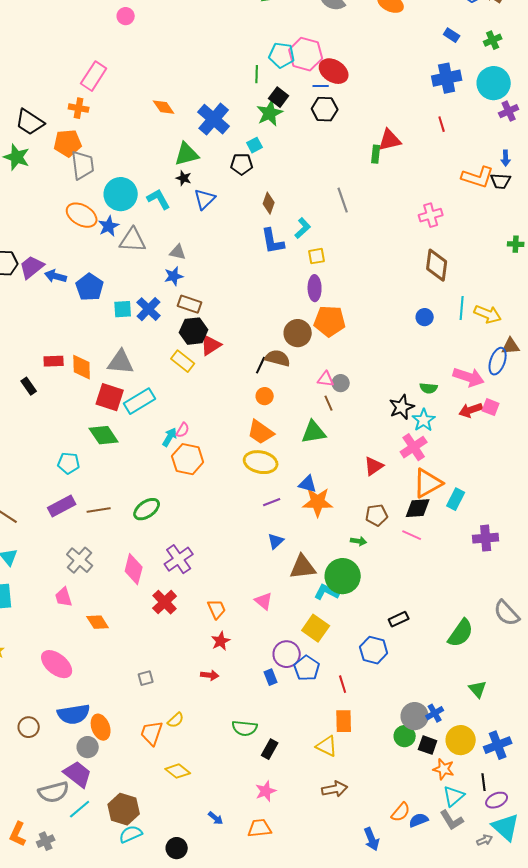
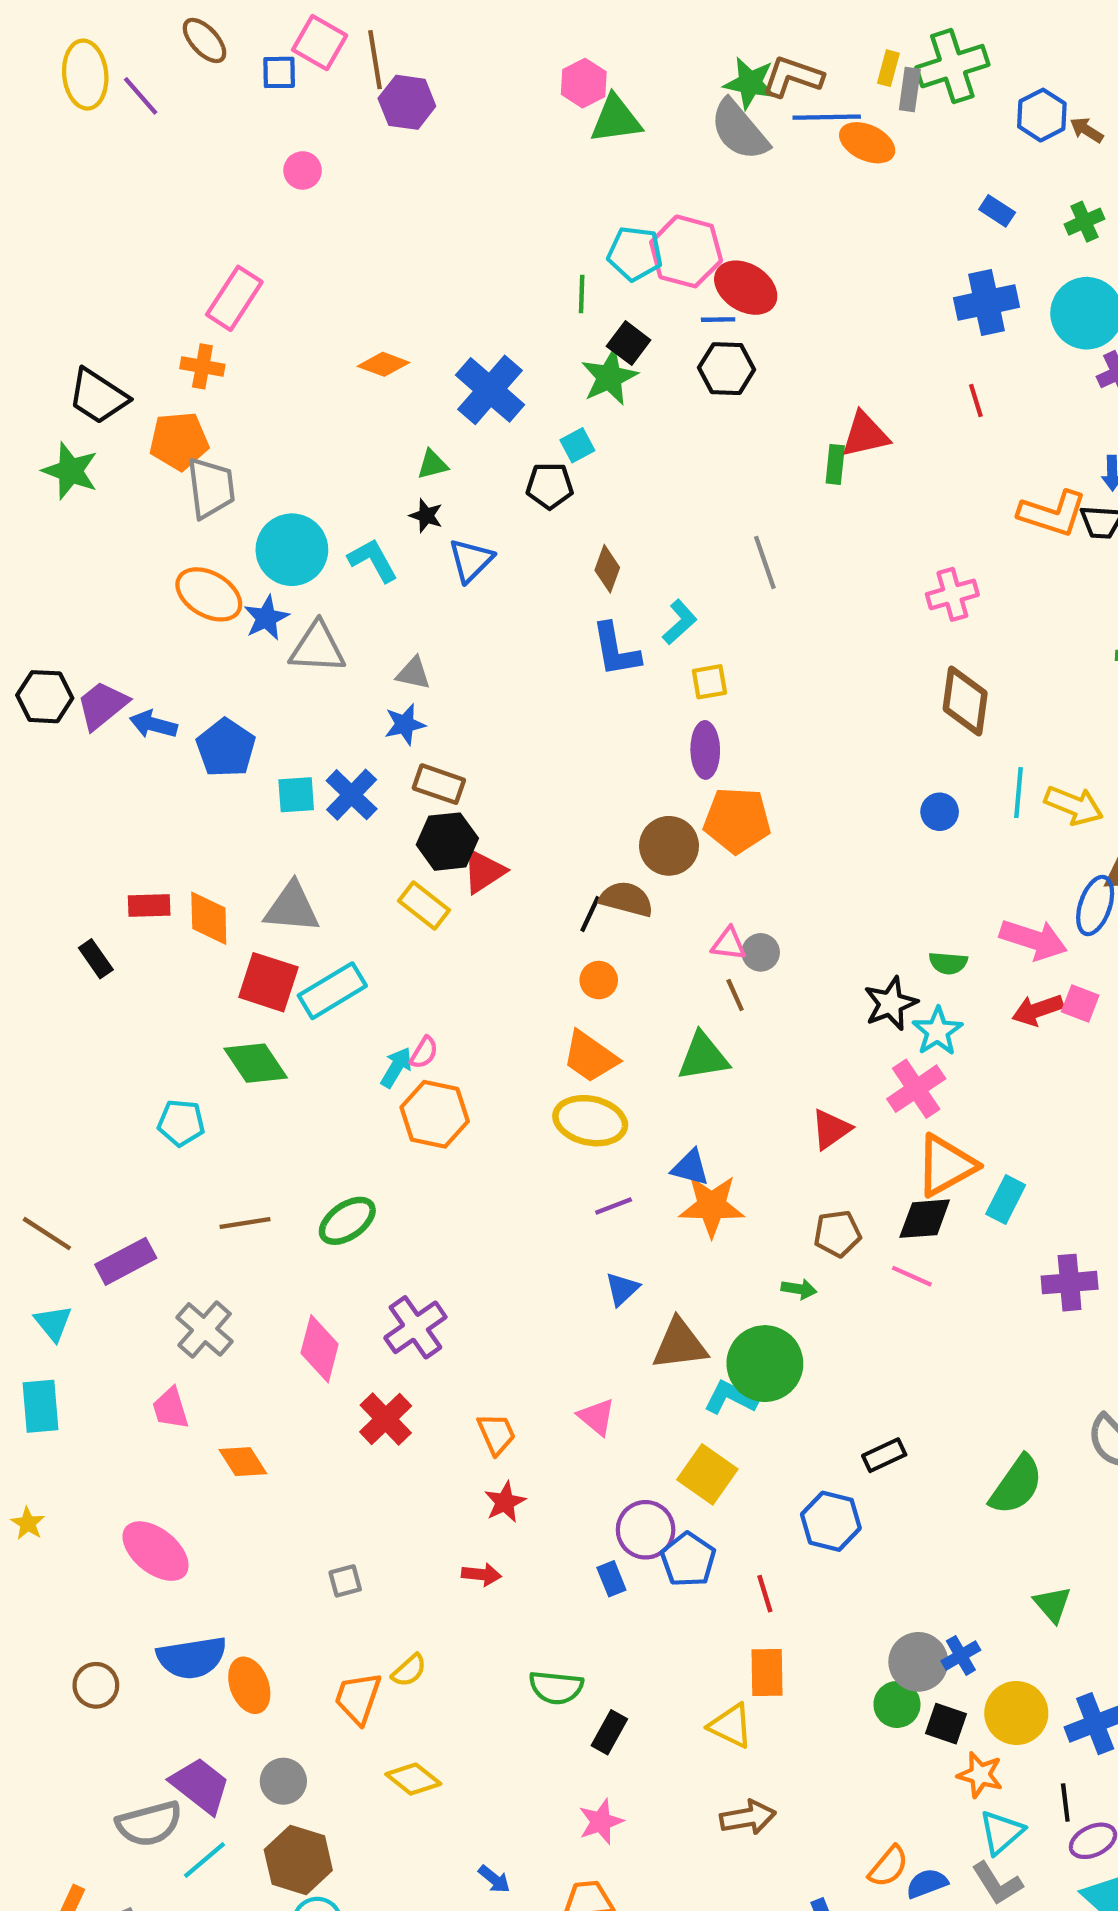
orange diamond: (164, 107) -> (384, 364), turned -35
green triangle: (187, 154) -> (433, 464), size x0.6
purple rectangle: (62, 506) -> (126, 1261), moved
gray circle: (88, 747) -> (283, 1781), moved

